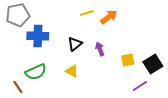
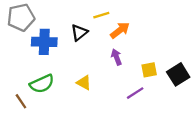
orange arrow: (109, 17) -> (120, 30), moved
black triangle: (75, 44) -> (79, 33), moved
purple line: (140, 86) -> (135, 93), moved

